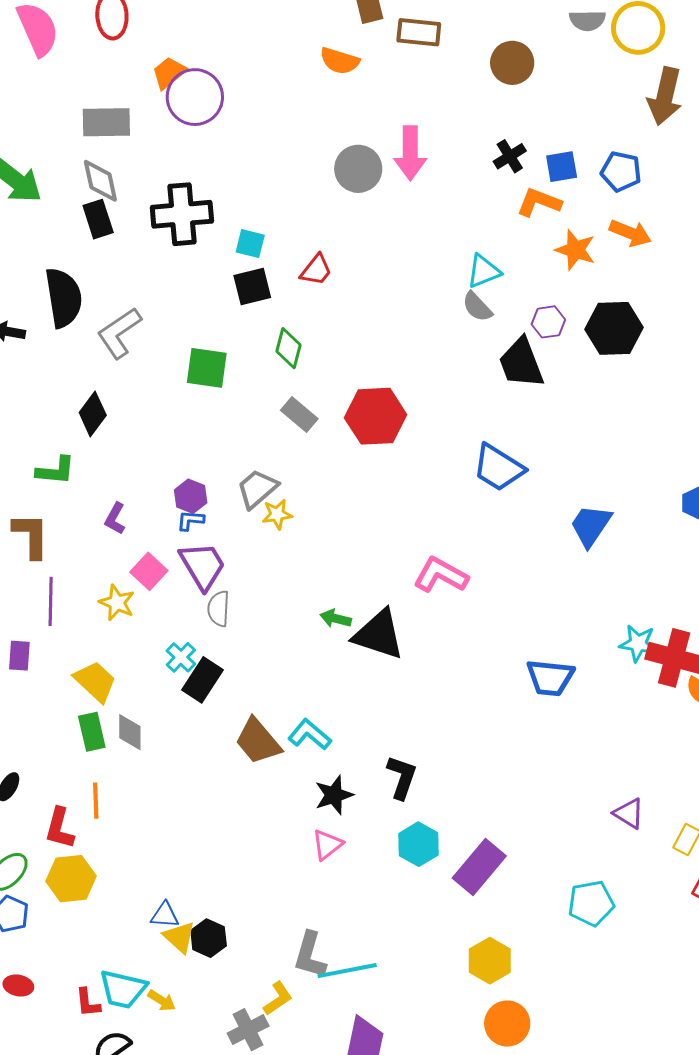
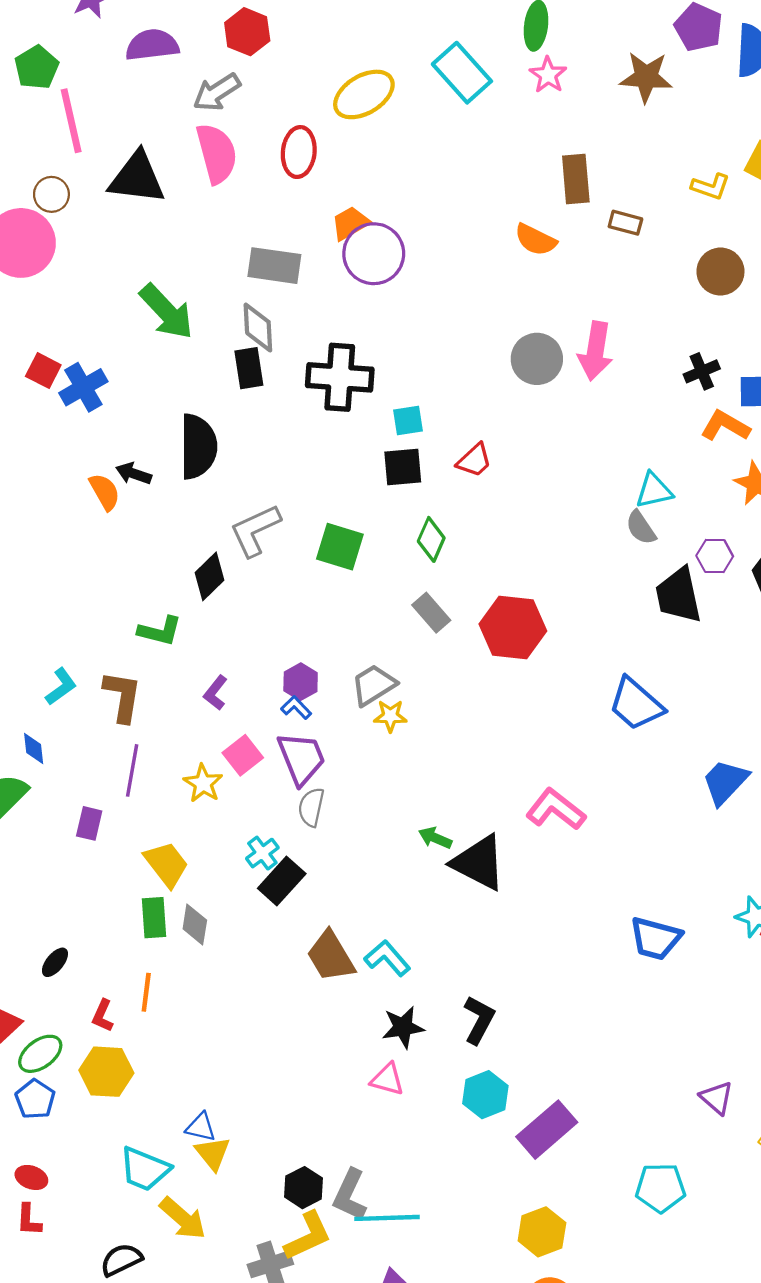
brown rectangle: (419, 32) -> (625, 223), size x0.7
cyan square: (250, 244) -> (408, 421), turned -32
gray L-shape: (119, 333) -> (255, 530), moved
blue L-shape: (190, 520) -> (296, 708), turned 32
red L-shape: (60, 828) -> (103, 1016), size x0.7
pink triangle: (327, 845) -> (387, 1079), turned 44
black hexagon: (209, 938) -> (303, 1188), moved
cyan trapezoid: (123, 989) -> (145, 1169), moved
yellow L-shape: (278, 998) -> (308, 1236), size x1.4
yellow arrow: (162, 1001) -> (183, 1218), size x1.6
red L-shape: (88, 1003) -> (29, 1220), moved

